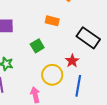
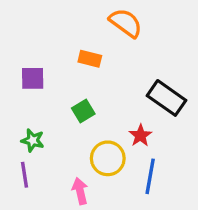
orange rectangle: (52, 21) -> (90, 59), moved

